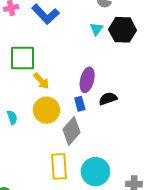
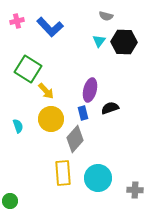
green square: (23, 58) -> (28, 69), turned 32

